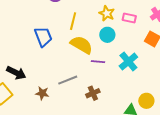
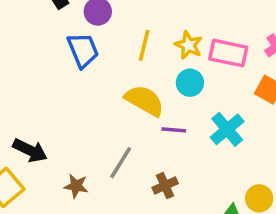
pink rectangle: (129, 18) -> (228, 53), size x1.5
yellow line: (73, 21) -> (144, 45), moved
blue trapezoid: (43, 37) -> (83, 50), moved
gray line: (68, 80) -> (121, 163), turned -36

